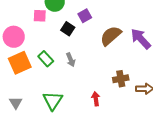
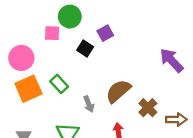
brown semicircle: (111, 36) -> (118, 91), moved
gray arrow: (71, 60) -> (89, 104), moved
brown cross: (121, 79) -> (148, 108), turned -35

